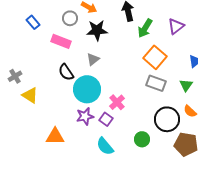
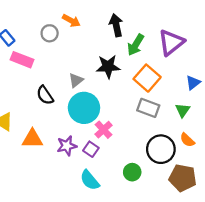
purple triangle: (176, 26) -> (171, 42), size x1.4
black star: (97, 30) -> (108, 67), moved
pink rectangle: (61, 41) -> (22, 60), moved
cyan circle: (87, 89) -> (84, 108), moved
orange triangle: (55, 136) -> (32, 139), moved

